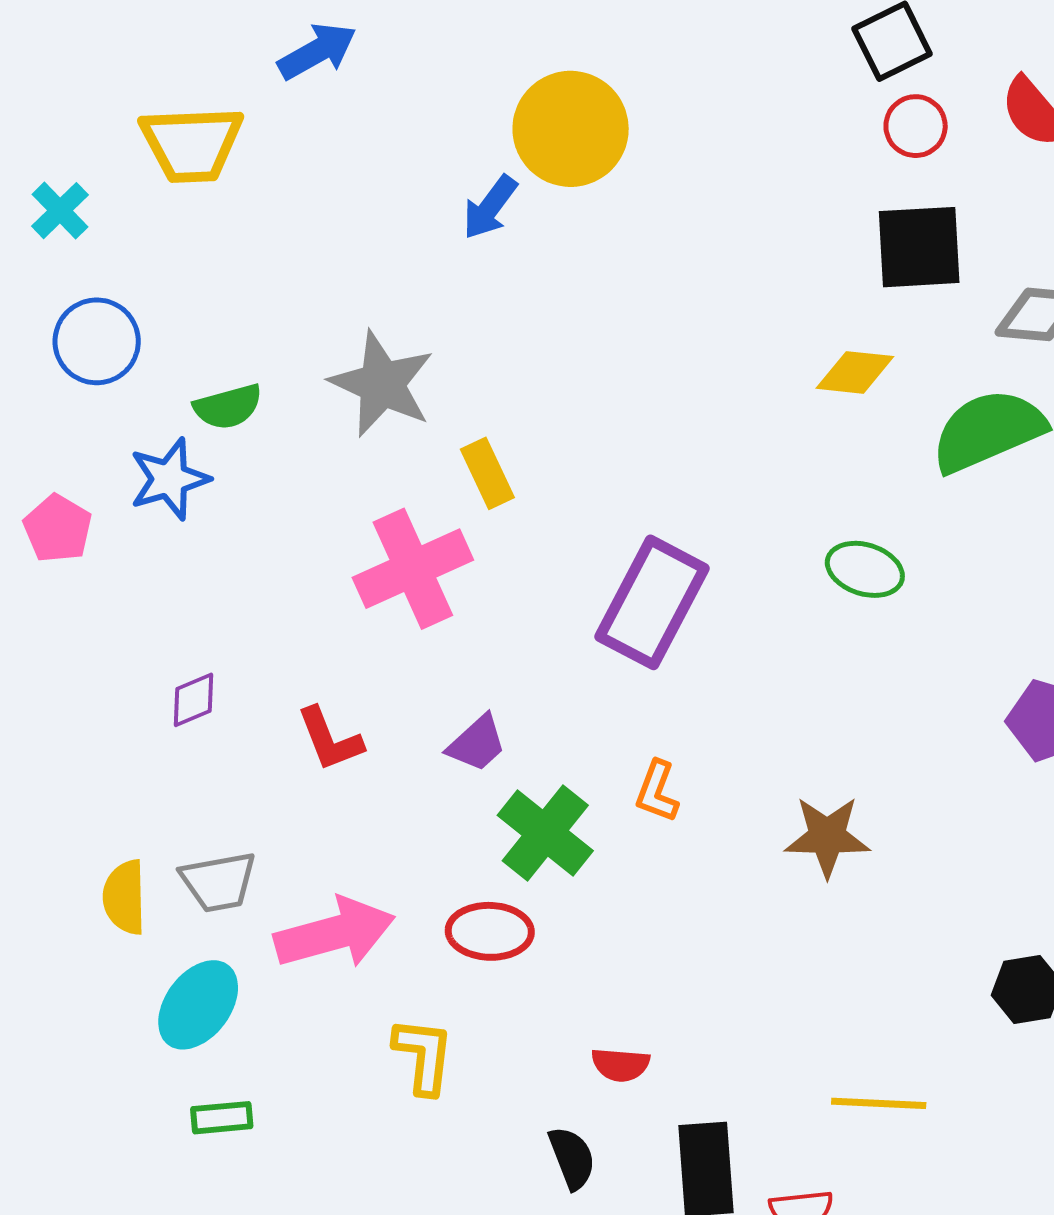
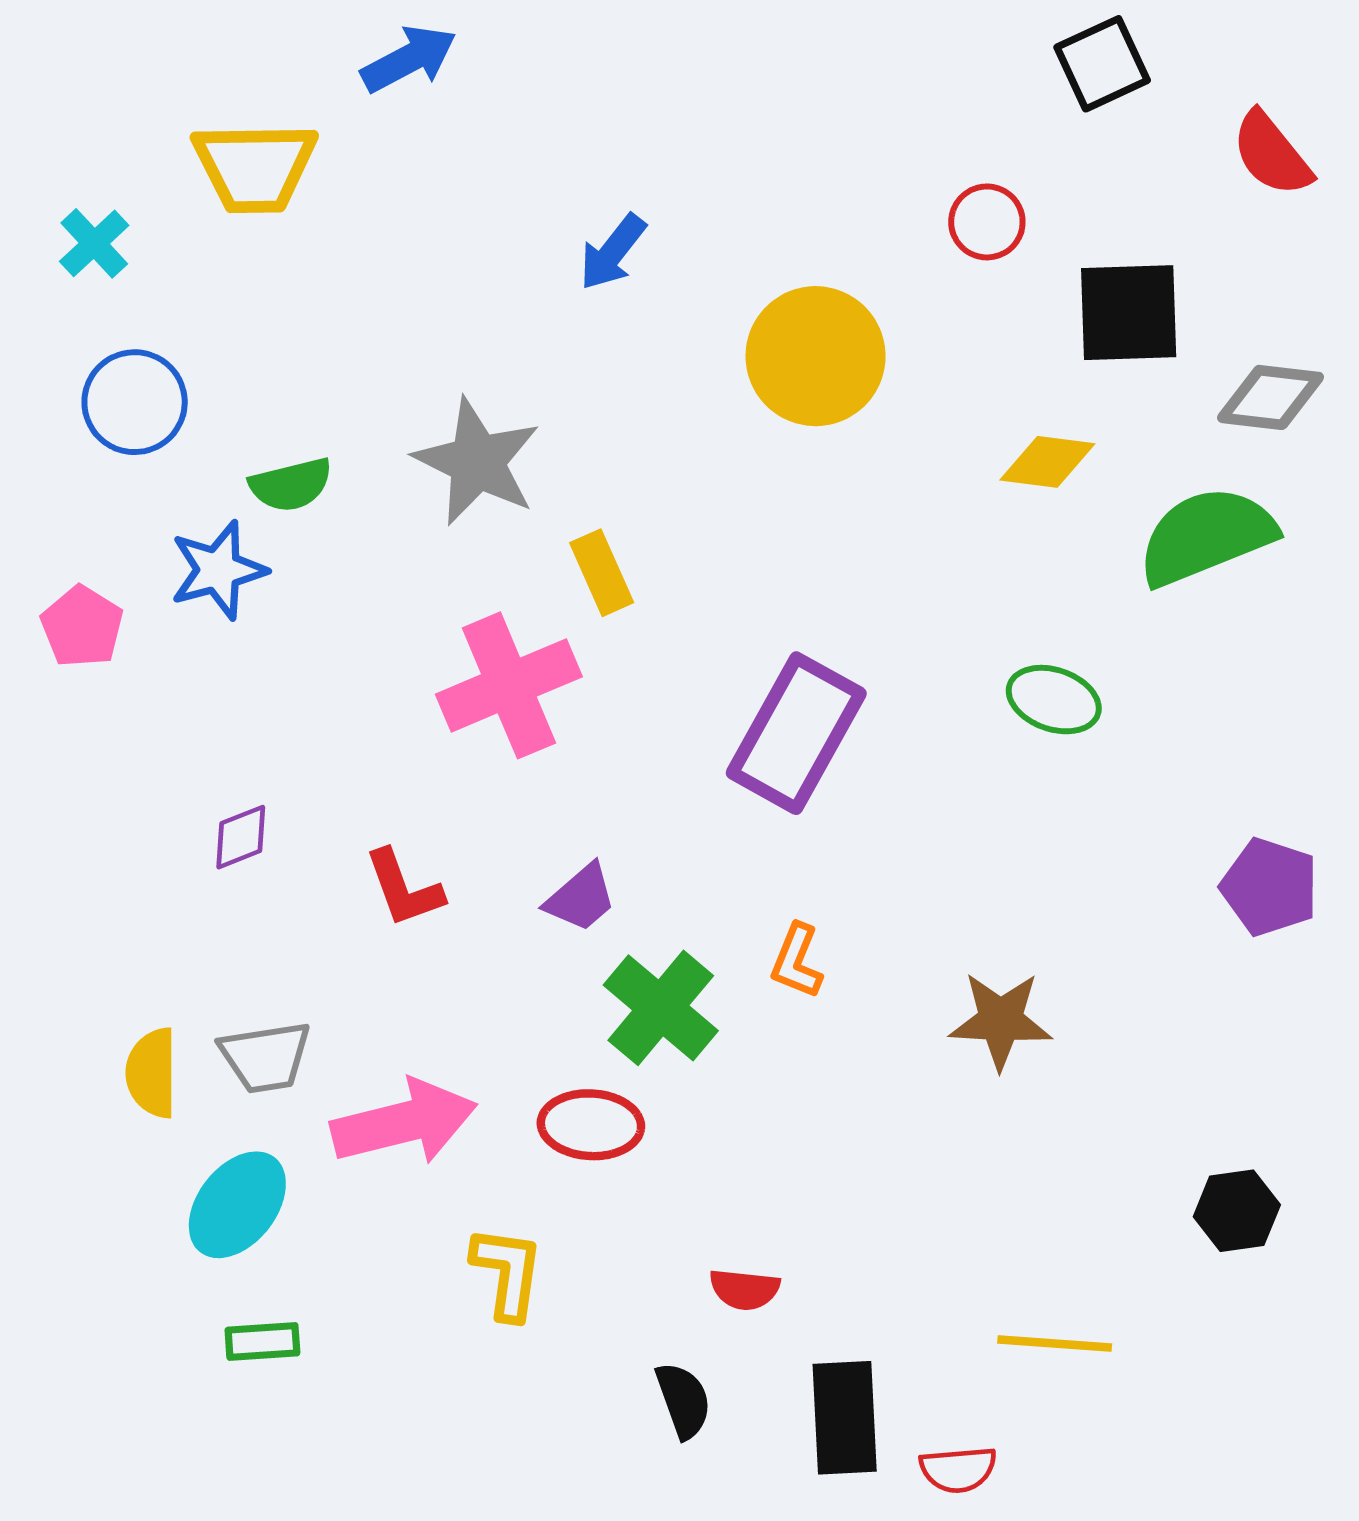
red circle: (916, 126) -> (987, 222), moved
yellow circle: (571, 129) -> (816, 356), moved

